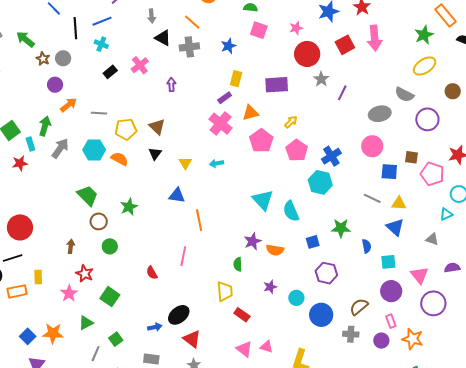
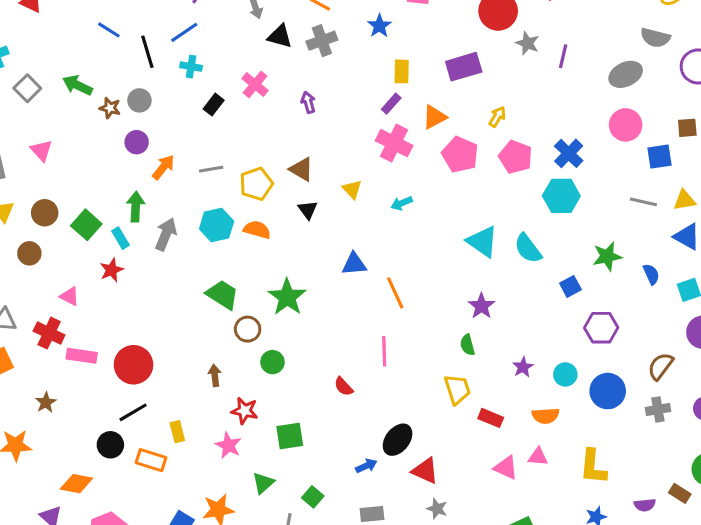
yellow triangle: (185, 163) -> (352, 189), moved
green star: (129, 207) -> (287, 297), size x1.4
orange semicircle: (275, 250) -> (546, 416), moved
orange rectangle: (17, 291) -> (151, 460), turned 42
green square: (110, 297) -> (290, 436), turned -30

